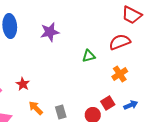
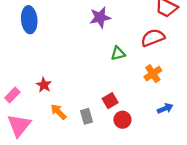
purple star: (50, 32) -> (100, 17), moved
red square: (108, 103) -> (110, 101), moved

